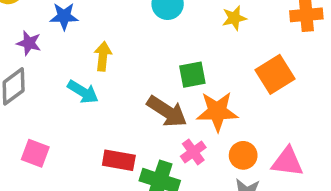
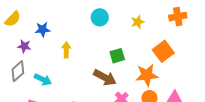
cyan arrow: (83, 92) -> (43, 79), moved
orange star: (217, 111) -> (147, 75), moved

